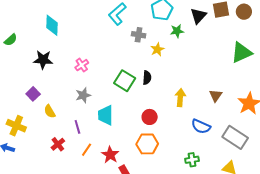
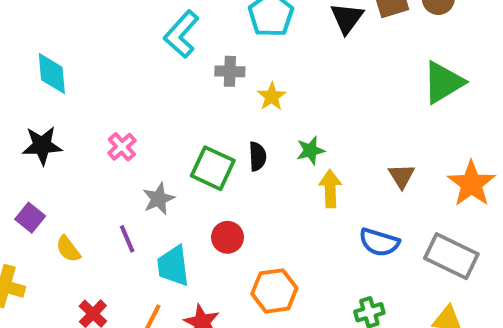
green star: (177, 31) -> (310, 150), moved
gray star: (83, 95) -> (159, 199), moved
cyan trapezoid: (106, 115) -> (173, 266), moved
red circle: (150, 117) -> (227, 237), moved
purple line: (77, 127) -> (127, 239), moved

